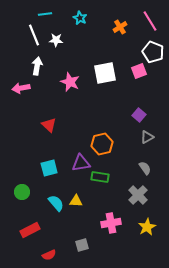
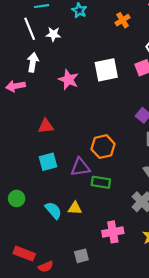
red triangle: (49, 125) -> (46, 126), turned -49
cyan square: (49, 168) -> (48, 162), moved
red rectangle: (30, 230) -> (24, 254), moved, turned 48

